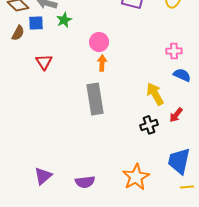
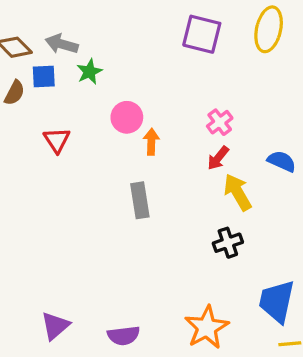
pink circle: (99, 42) -> (127, 117), moved
pink cross: (174, 51) -> (220, 122), moved, turned -35
gray rectangle: (95, 99) -> (140, 200), size x0.7
red arrow: (176, 115) -> (218, 158), moved

